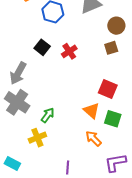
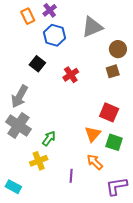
black square: (42, 47) -> (37, 64), moved
orange triangle: (91, 111) -> (93, 134), turned 30
purple line: (68, 167) -> (71, 176), moved

